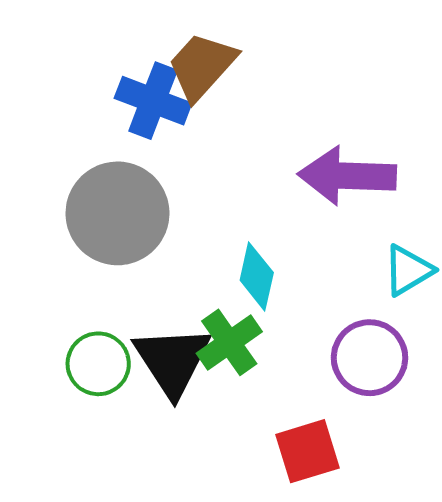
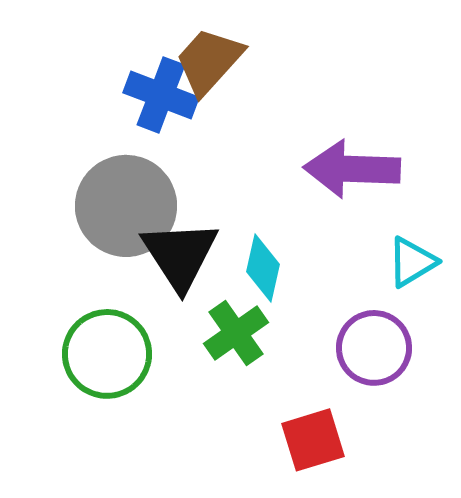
black triangle: (172, 361) -> (180, 255), moved
green circle: (98, 364) -> (107, 354), size x1.4

